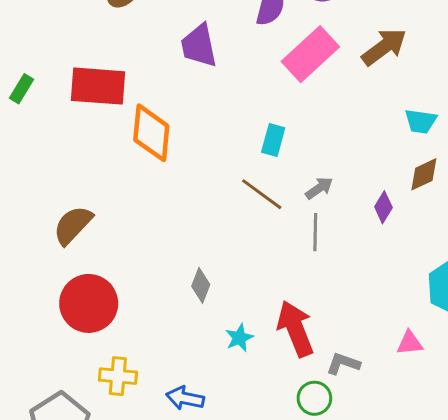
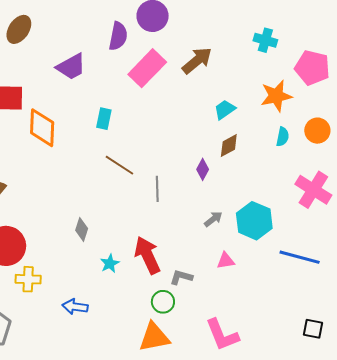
purple trapezoid: (199, 46) -> (71, 67), turned -104
cyan trapezoid: (421, 121) -> (225, 110), turned 140
cyan rectangle: (273, 140) -> (104, 119), moved
gray arrow: (319, 188) -> (213, 219), moved
yellow cross: (118, 376) -> (28, 279), moved

